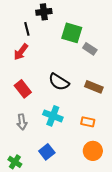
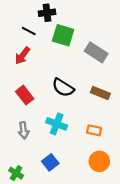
black line: (27, 29) -> (29, 31), turned -48
green square: (72, 33) -> (63, 35), moved
gray rectangle: (90, 49) -> (96, 52), size x1.5

